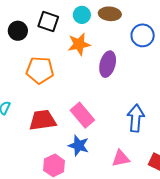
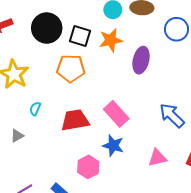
black square: (48, 21) -> (80, 36), moved
black circle: (18, 31) -> (47, 28), size x1.5
blue arrow: (136, 118) -> (172, 115), turned -48

